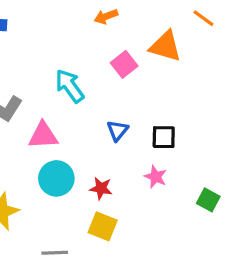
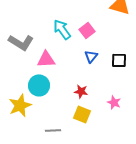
pink square: (124, 64) -> (87, 30), moved
pink star: (155, 177) -> (114, 102), moved
cyan circle: (56, 178) -> (39, 85), moved

